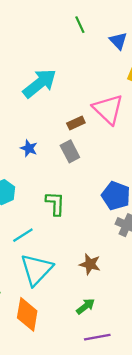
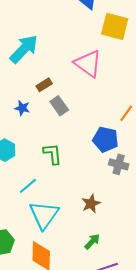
brown rectangle: (76, 123) -> (44, 85), moved
brown star: (90, 264) -> (91, 204), turned -30

